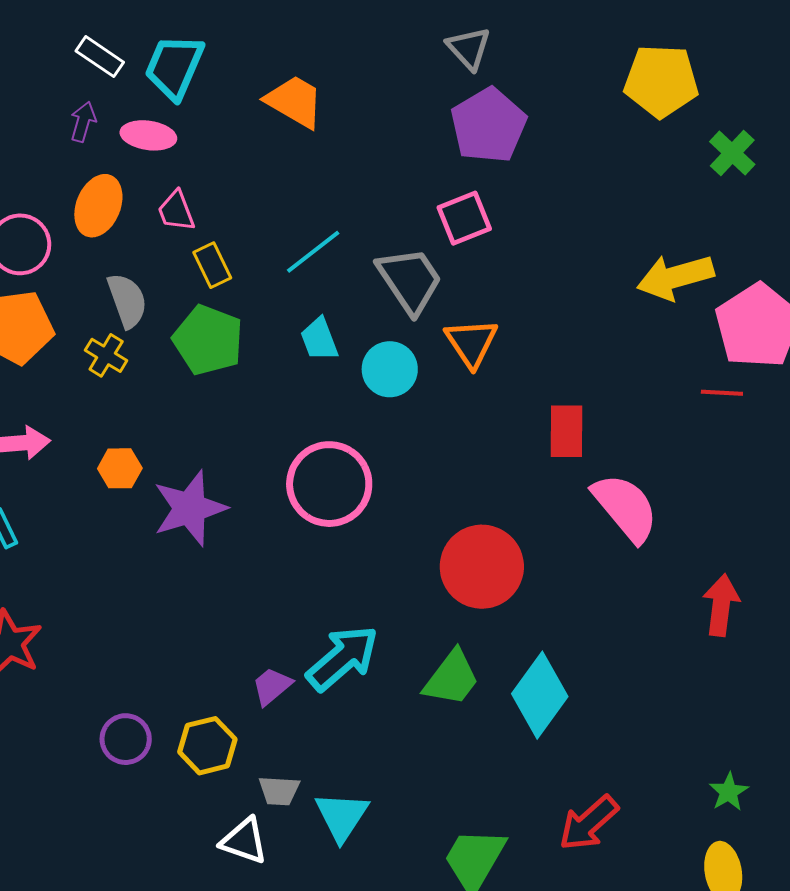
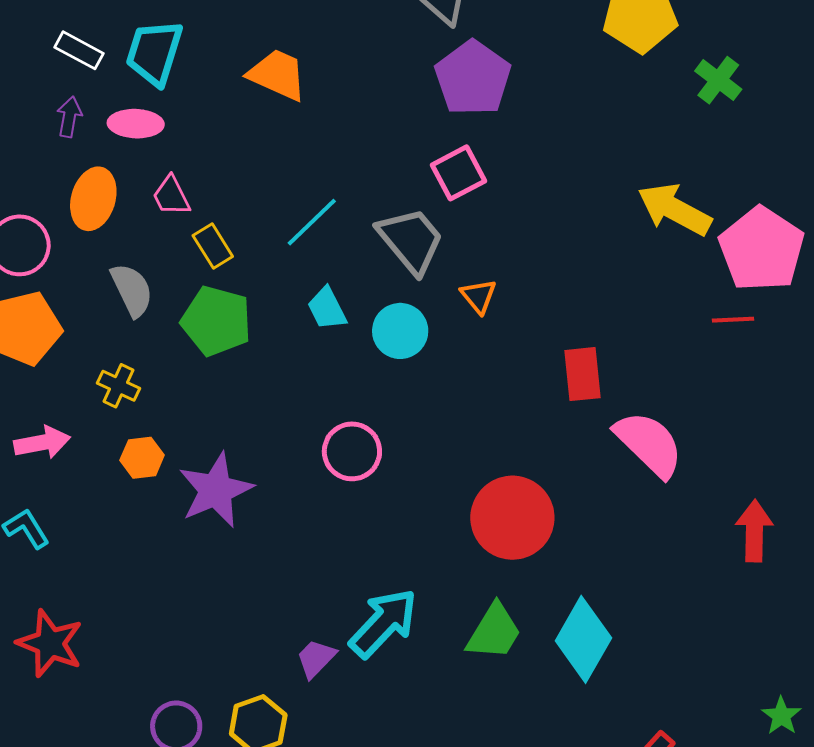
yellow arrow: (675, 277) -> (675, 209), turned 50
orange triangle: (471, 343) -> (479, 296), size x0.7
yellow cross: (106, 355) -> (118, 386), moved
pink circle: (329, 484) -> (352, 451), size x0.7

